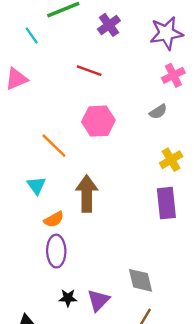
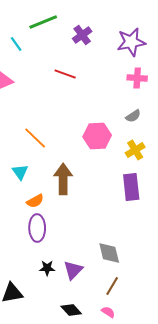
pink cross: (173, 75) -> (137, 78), turned 30
gray semicircle: (158, 112) -> (133, 116), moved
pink hexagon: (98, 121) -> (97, 136), moved

